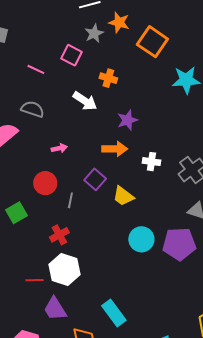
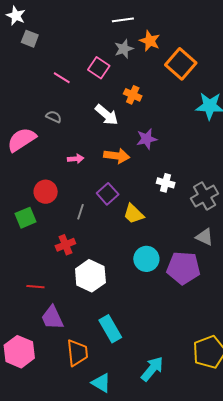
gray semicircle: (33, 109) -> (54, 117), size x0.7
orange arrow: (115, 149) -> (117, 156), moved
red circle: (45, 183) -> (46, 192), moved
white hexagon: (64, 269) -> (90, 276), moved

